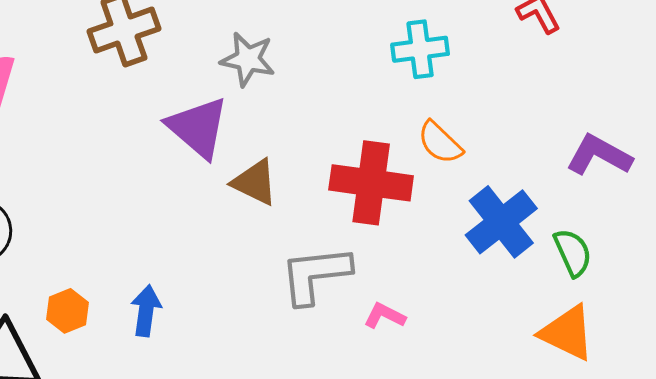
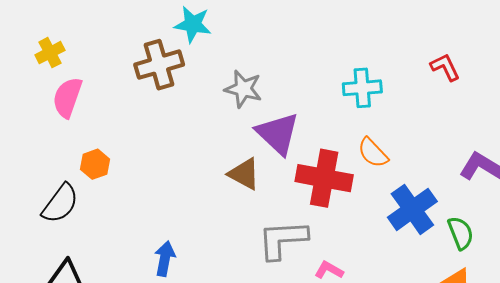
purple triangle: (198, 127) -> (278, 134), moved
orange hexagon: (68, 311) -> (95, 164), moved

